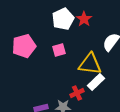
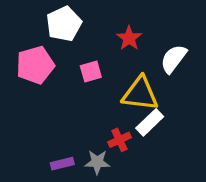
white pentagon: (63, 19) -> (64, 24), moved
red star: (84, 19) -> (129, 38), moved

